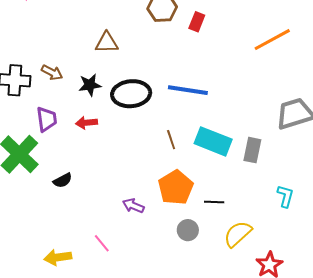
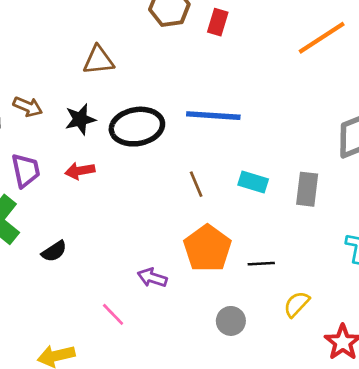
cyan rectangle: (213, 141) -> (253, 182), size x0.6
gray circle: (188, 230) -> (231, 321), moved
yellow semicircle: (238, 234) -> (297, 304), size x0.7
pink line: (102, 243) -> (113, 314), moved

